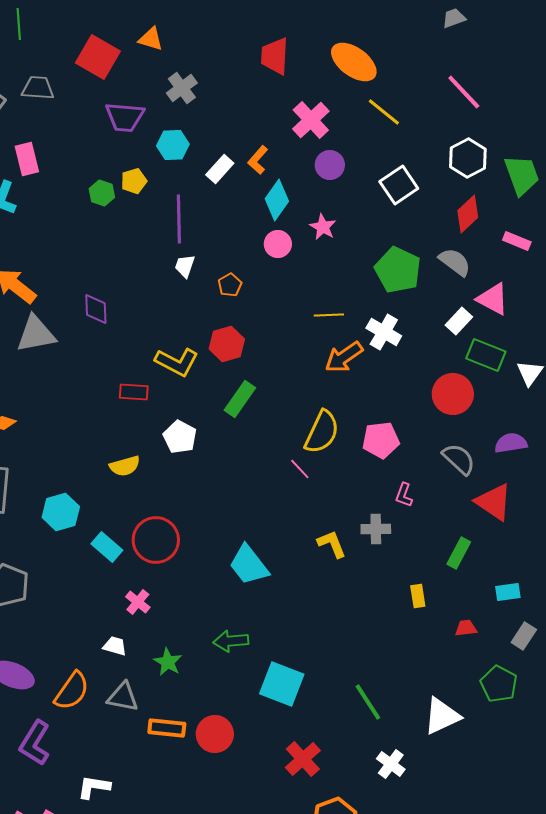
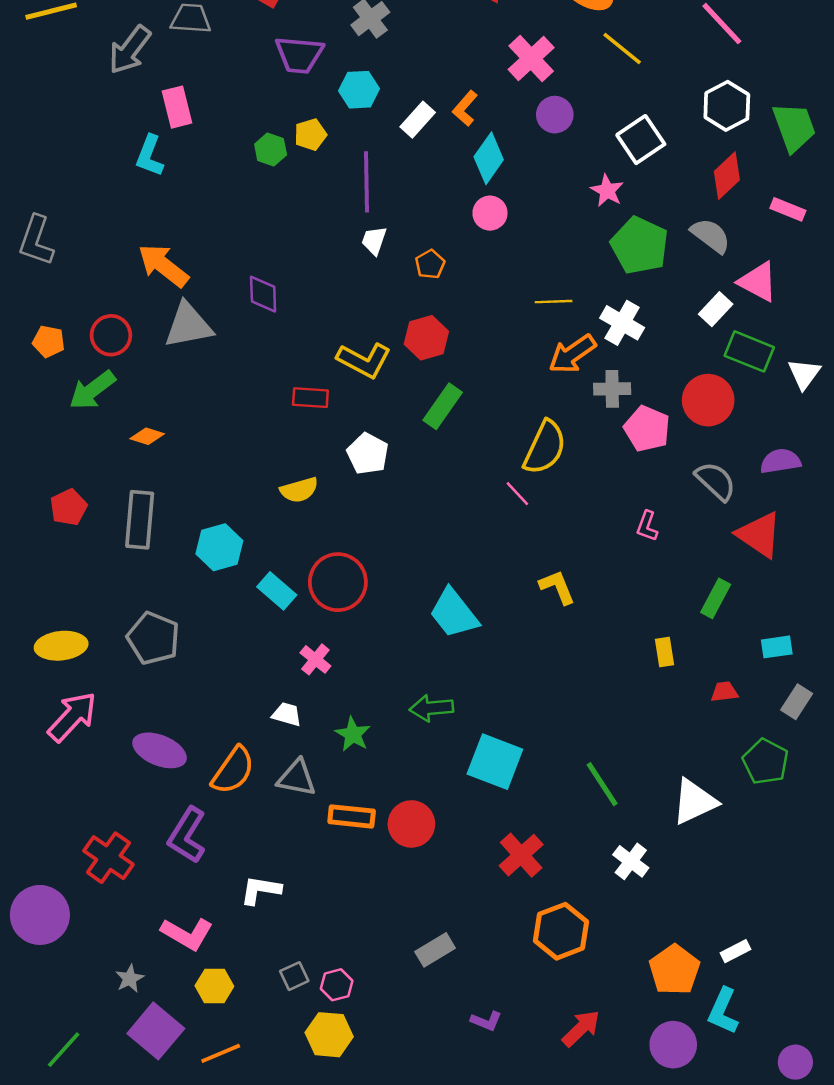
pink star: (323, 227) -> (607, 191), moved
pink pentagon: (381, 440) -> (647, 429), moved, turned 30
gray cross: (376, 529) -> (612, 389), moved

